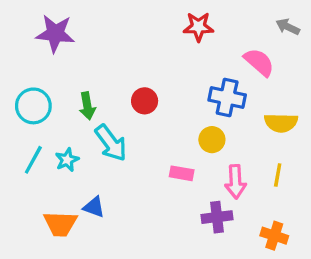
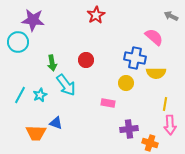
red star: (198, 27) -> (96, 15), moved, turned -30
cyan circle: (33, 106) -> (18, 42), moved
yellow semicircle: (281, 123) -> (156, 73), moved
pink arrow: (236, 182) -> (170, 125), moved
orange cross: (274, 236) -> (150, 143), moved

